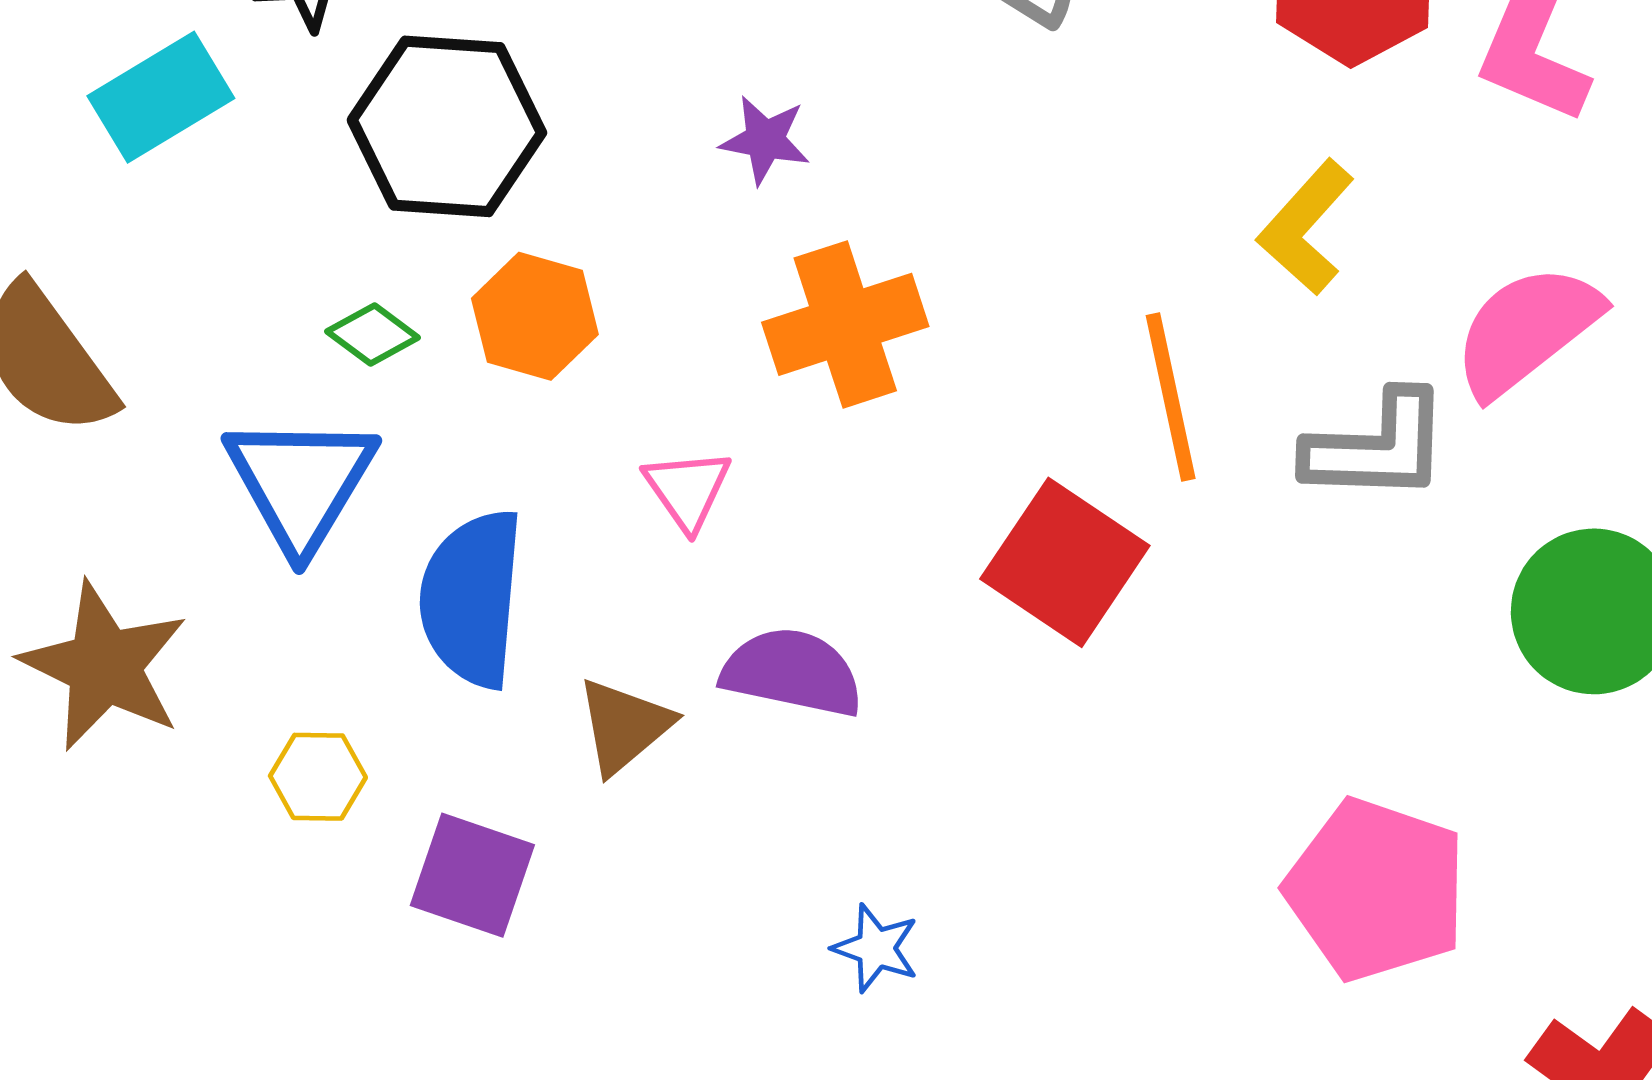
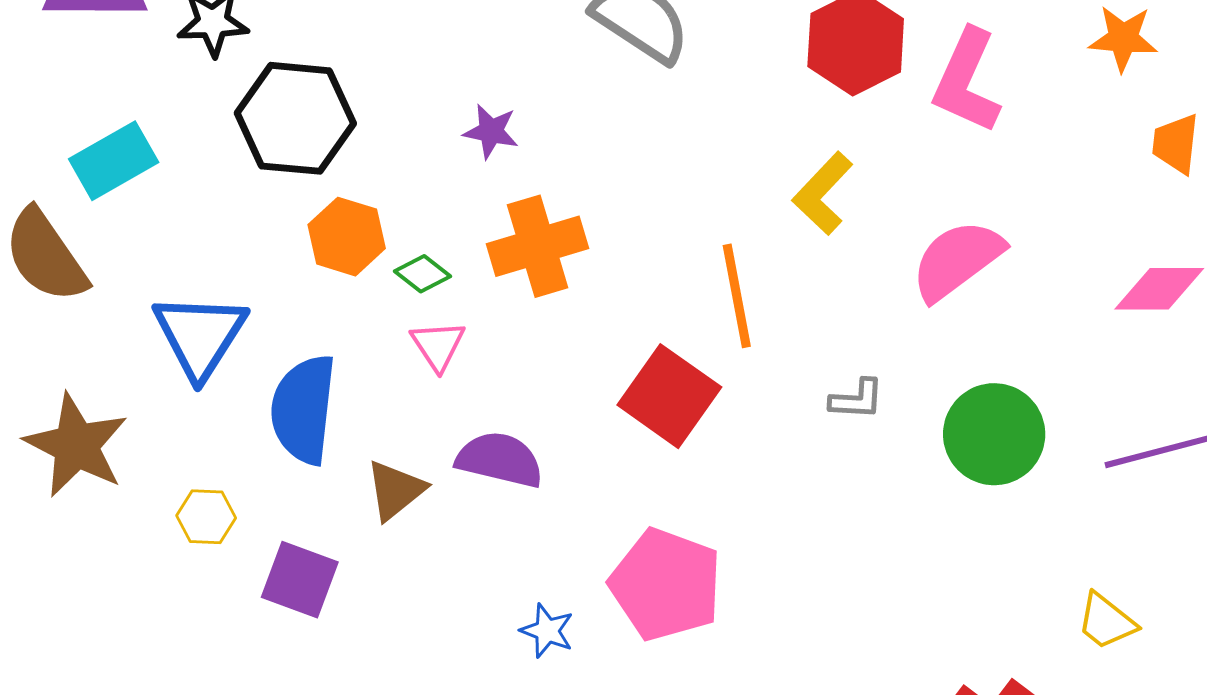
cyan rectangle: (161, 97) -> (114, 161), moved
green diamond: (373, 335) -> (423, 274), moved
gray L-shape: (1377, 447) -> (857, 399), moved, size x0.6
pink pentagon: (1376, 890) -> (666, 585), moved

